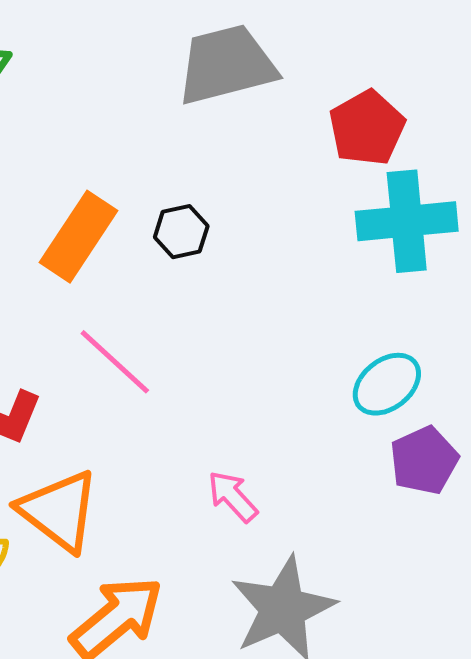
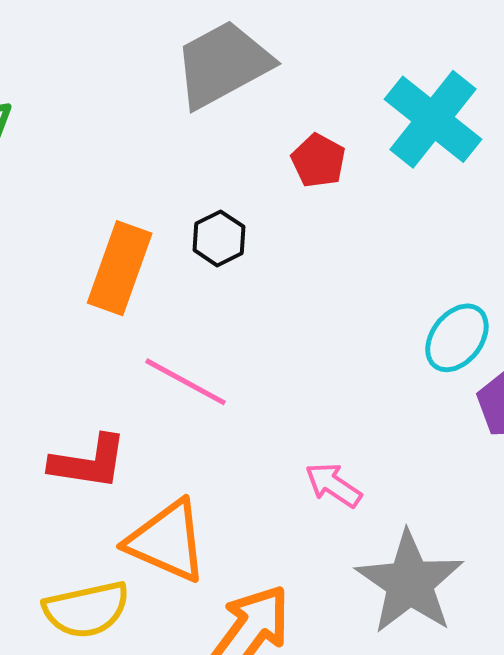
red pentagon: (367, 128) -> (318, 161), moved, size x0.7
cyan cross: (407, 221) -> (433, 119), moved, turned -32

